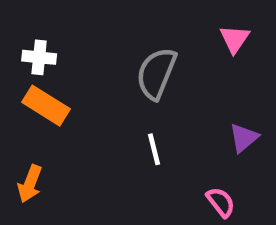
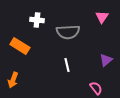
white cross: (39, 57) -> (37, 20), moved
gray semicircle: (156, 73) -> (68, 32), turned -115

